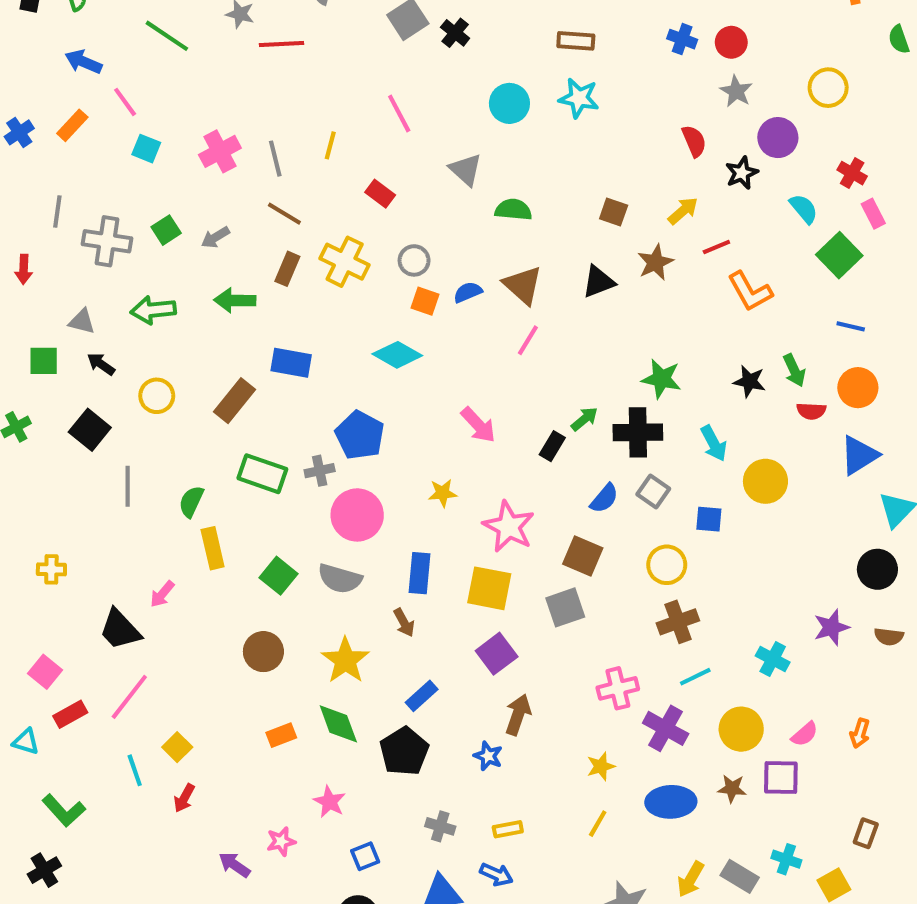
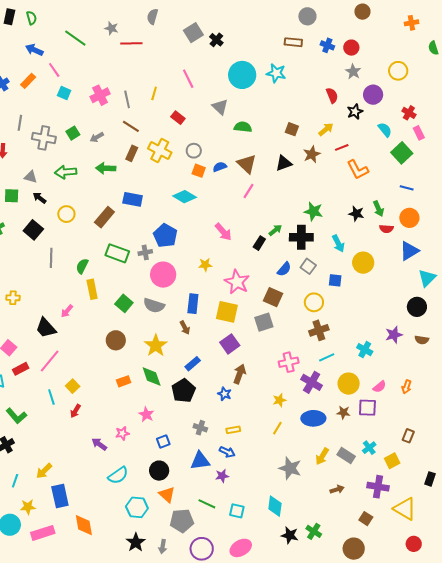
brown rectangle: (576, 41) -> (293, 42), moved
cyan circle: (509, 103) -> (242, 75), size x1.4
cyan cross: (786, 859) -> (369, 448), turned 32

